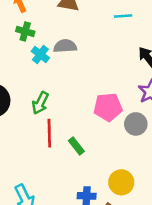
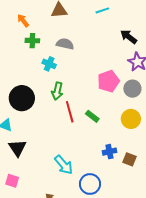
gray semicircle: (65, 46) -> (65, 44), turned 30
cyan cross: (40, 54) -> (49, 64), moved
yellow circle: (121, 182) -> (131, 119), moved

